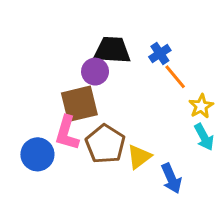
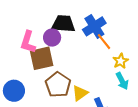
blue cross: (160, 54) -> (94, 26), size x1.6
pink L-shape: (67, 133) -> (28, 42), moved

